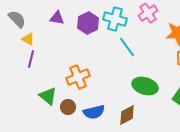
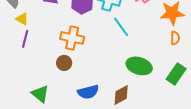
orange cross: (78, 77) -> (72, 38), moved, turned 35
green triangle: (48, 96) -> (40, 94), moved
brown circle: (68, 107) -> (64, 63), moved

